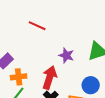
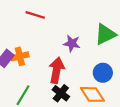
orange cross: (19, 77) -> (20, 56), moved

